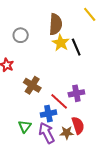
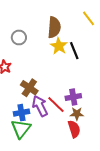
blue cross: (48, 114) -> (21, 113), moved
green triangle: (25, 126) -> (21, 129), size x1.5
purple arrow: (47, 133) -> (40, 106), moved
brown star: (67, 133) -> (77, 114), moved

